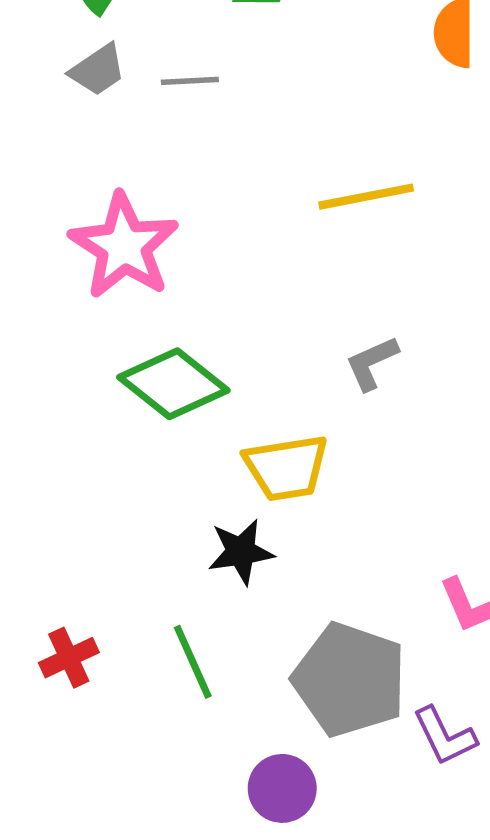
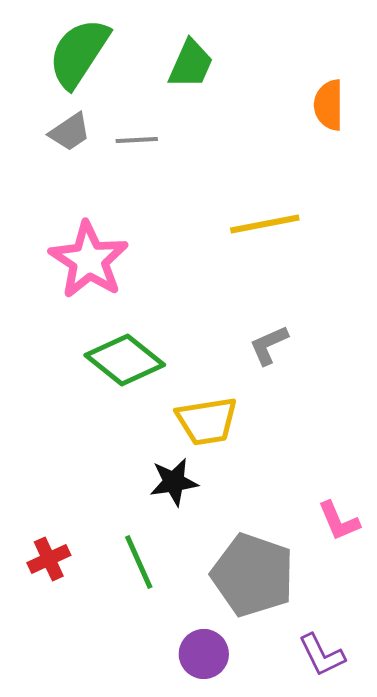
purple L-shape: (445, 736) -> (322, 655), moved

